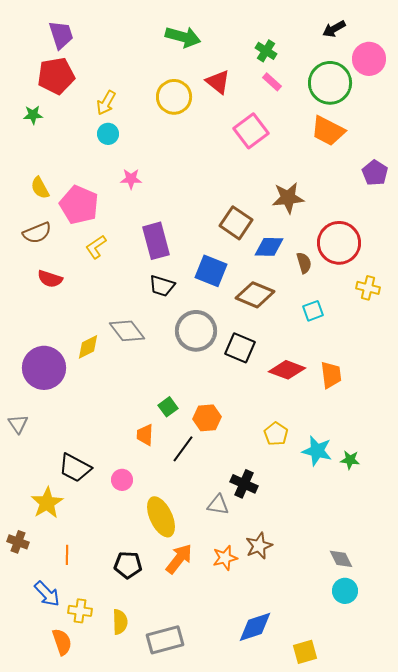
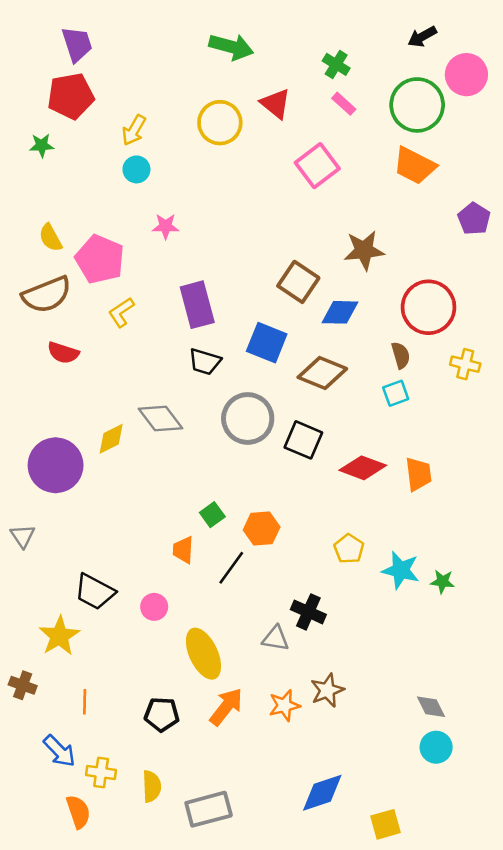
brown semicircle: (37, 233) -> (47, 295), size x1.4
brown semicircle: (304, 263) -> (401, 355), moved

